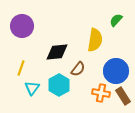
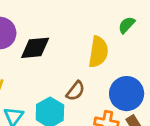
black diamond: (57, 52) -> (35, 48), moved

